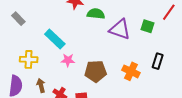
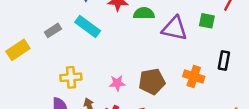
gray rectangle: (18, 19) -> (53, 30), turned -72
cyan rectangle: (55, 39) -> (88, 26), moved
pink star: (68, 60) -> (117, 83), moved

